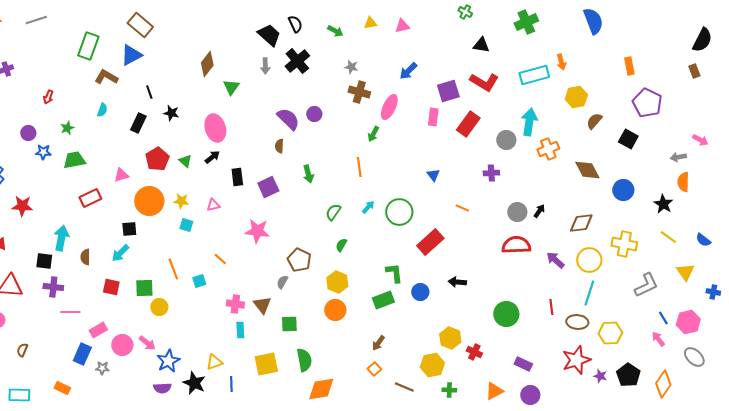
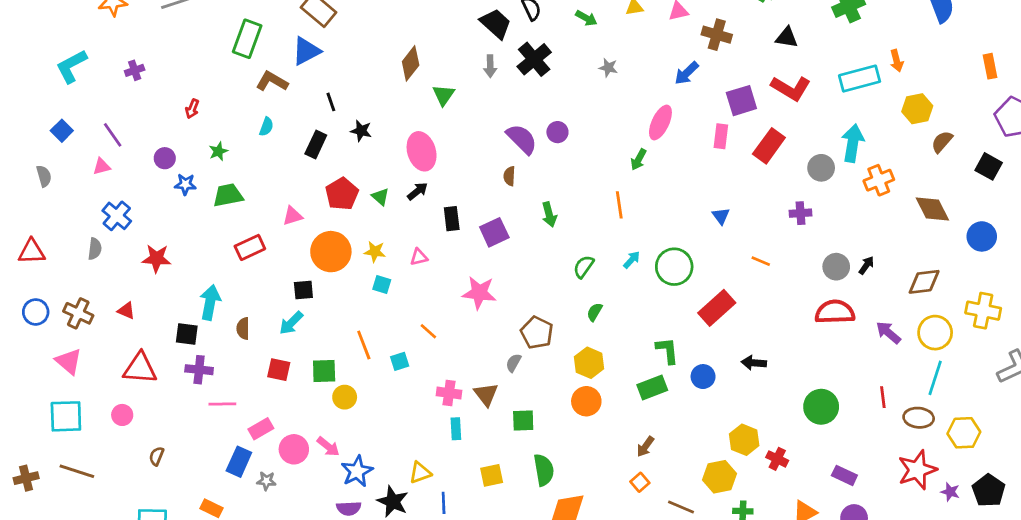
brown cross: (359, 92) -> (717, 35), moved
yellow square: (266, 364) -> (492, 475), size x0.7

